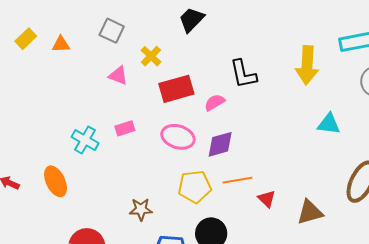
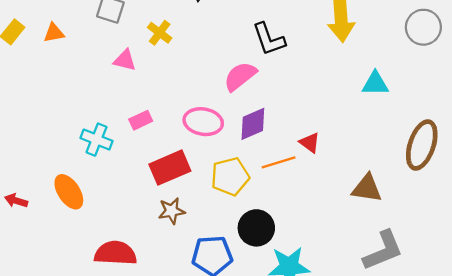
red rectangle: (176, 89) -> (170, 168), moved
pink semicircle: (215, 102) -> (240, 76), size x1.4
red triangle: (267, 199) -> (310, 143), moved
brown triangle: (310, 212) -> (367, 188), turned 32

